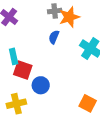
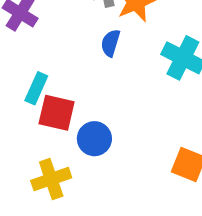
cyan rectangle: (14, 56) -> (36, 88), turned 42

